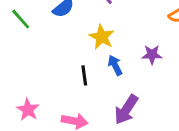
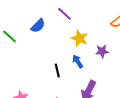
yellow star: (102, 37) -> (80, 38), moved

